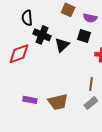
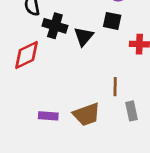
brown line: (91, 84) -> (115, 87), moved
gray rectangle: (91, 103) -> (132, 111), turned -56

